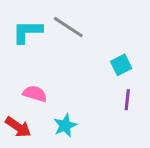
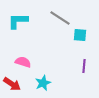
gray line: (68, 27) -> (60, 18), moved
cyan square: (121, 65) -> (80, 35), moved, turned 32

